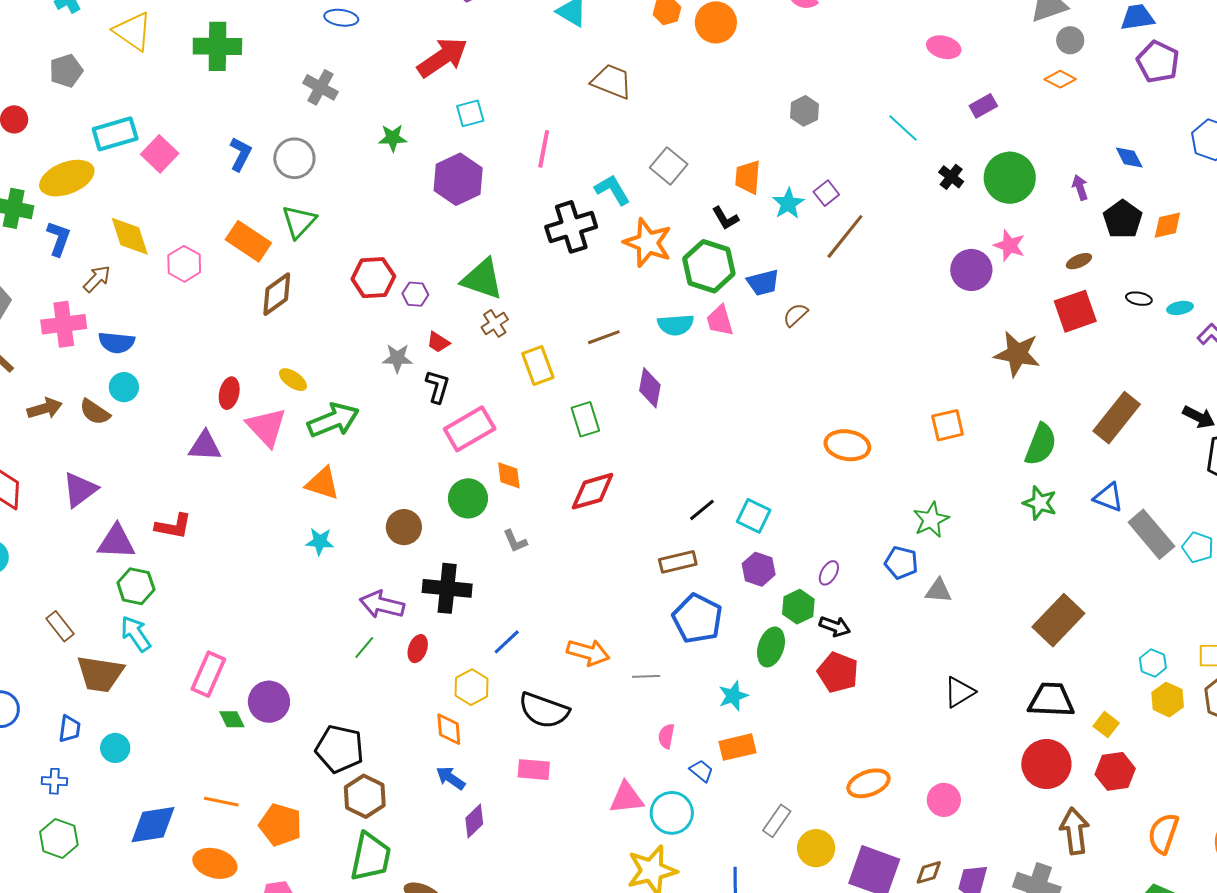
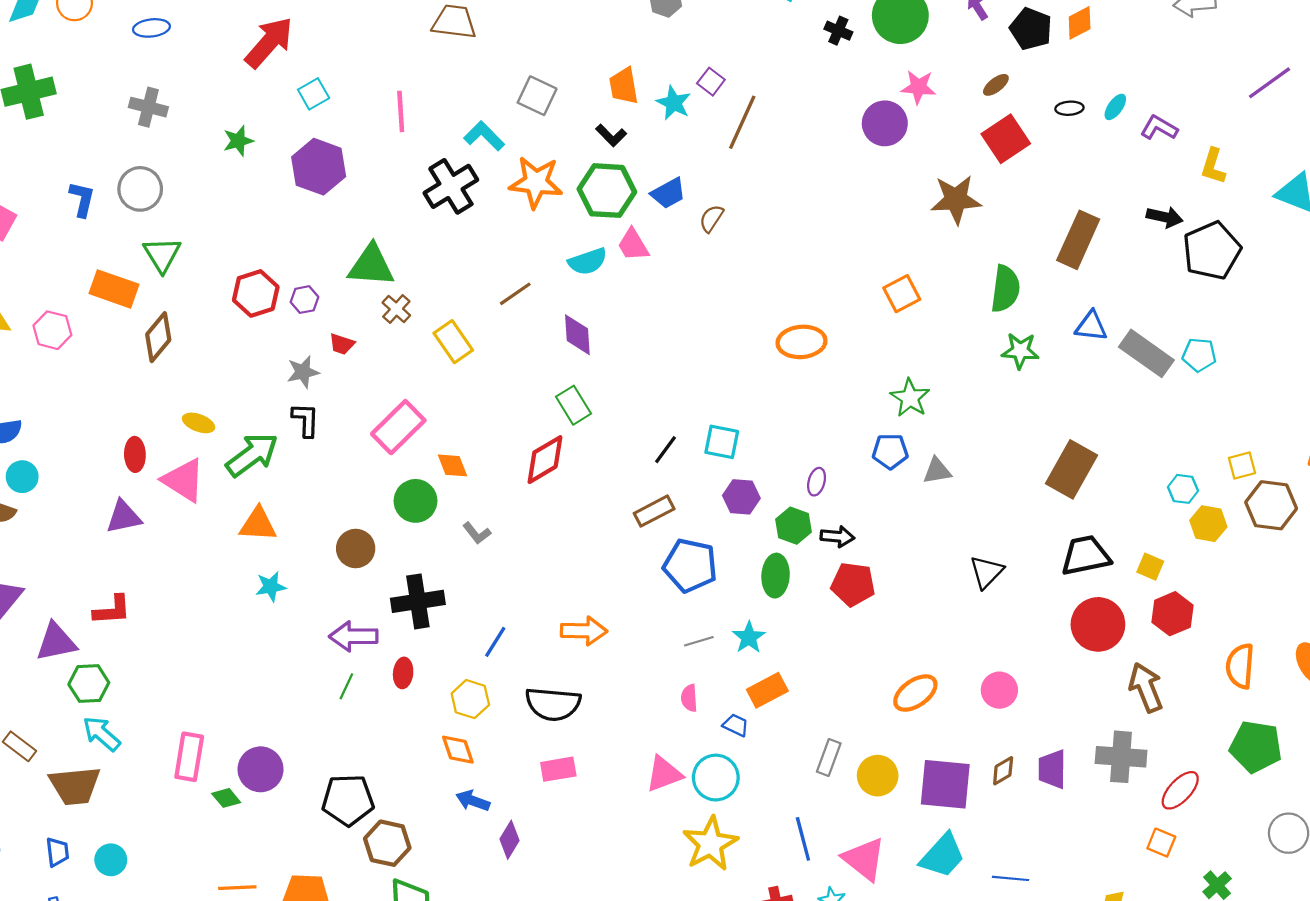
cyan ellipse: (1180, 308) -> (1115, 107), turned -30
black L-shape: (438, 387) -> (306, 420), moved
green rectangle: (585, 419) -> (573, 405), moved
gray line: (646, 676) -> (699, 641), moved

